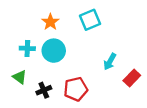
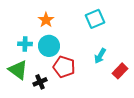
cyan square: (90, 20) -> (95, 19), moved
green triangle: (20, 77) -> (18, 70), size x1.5
red pentagon: (76, 89) -> (64, 67), moved, turned 30

